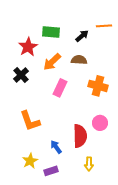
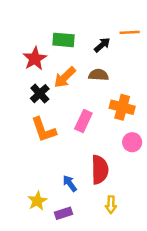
black cross: (21, 75) -> (40, 94), moved
pink rectangle: (60, 88) -> (83, 121), moved
orange L-shape: (30, 121) -> (44, 130), moved
pink circle: (100, 123) -> (132, 142), moved

